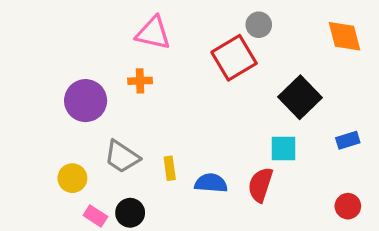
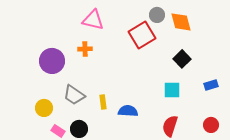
orange diamond: (345, 36) -> (181, 22), moved
black square: (300, 97) -> (182, 59), size x0.7
red semicircle: (260, 185) -> (170, 126), moved

